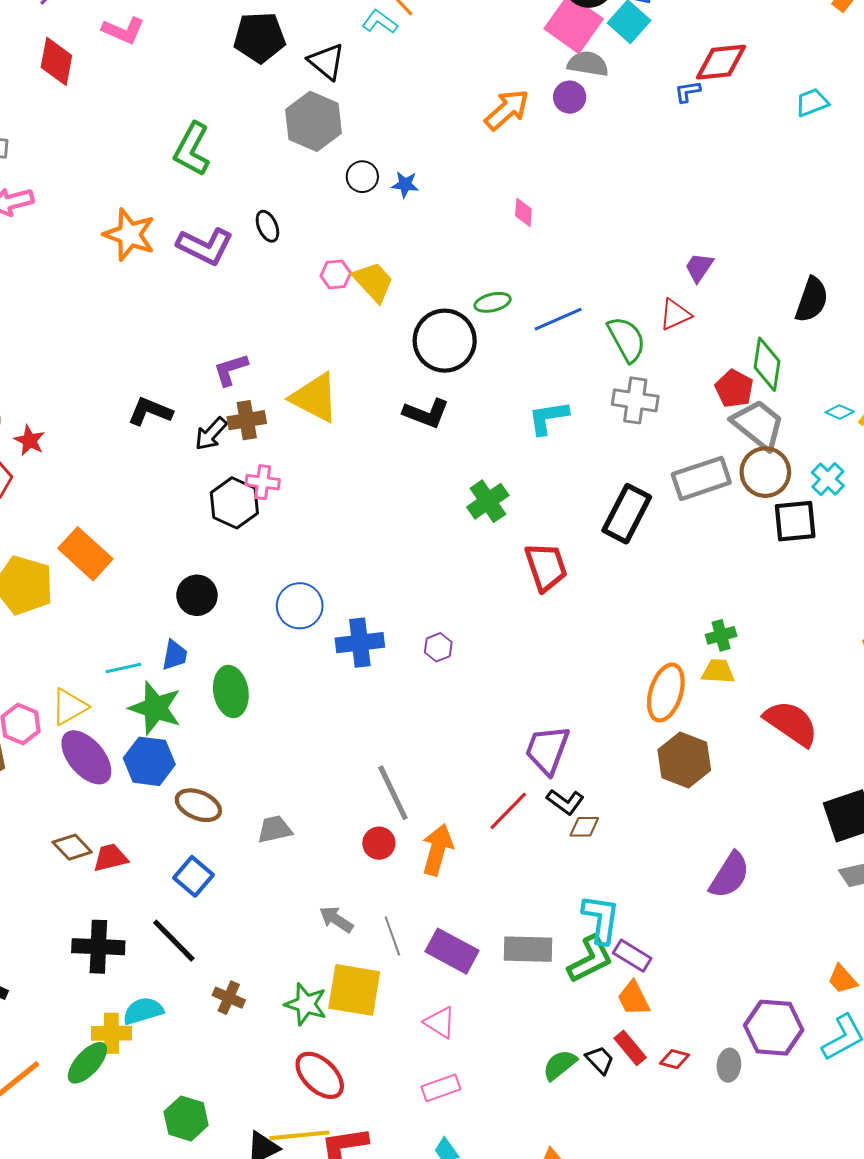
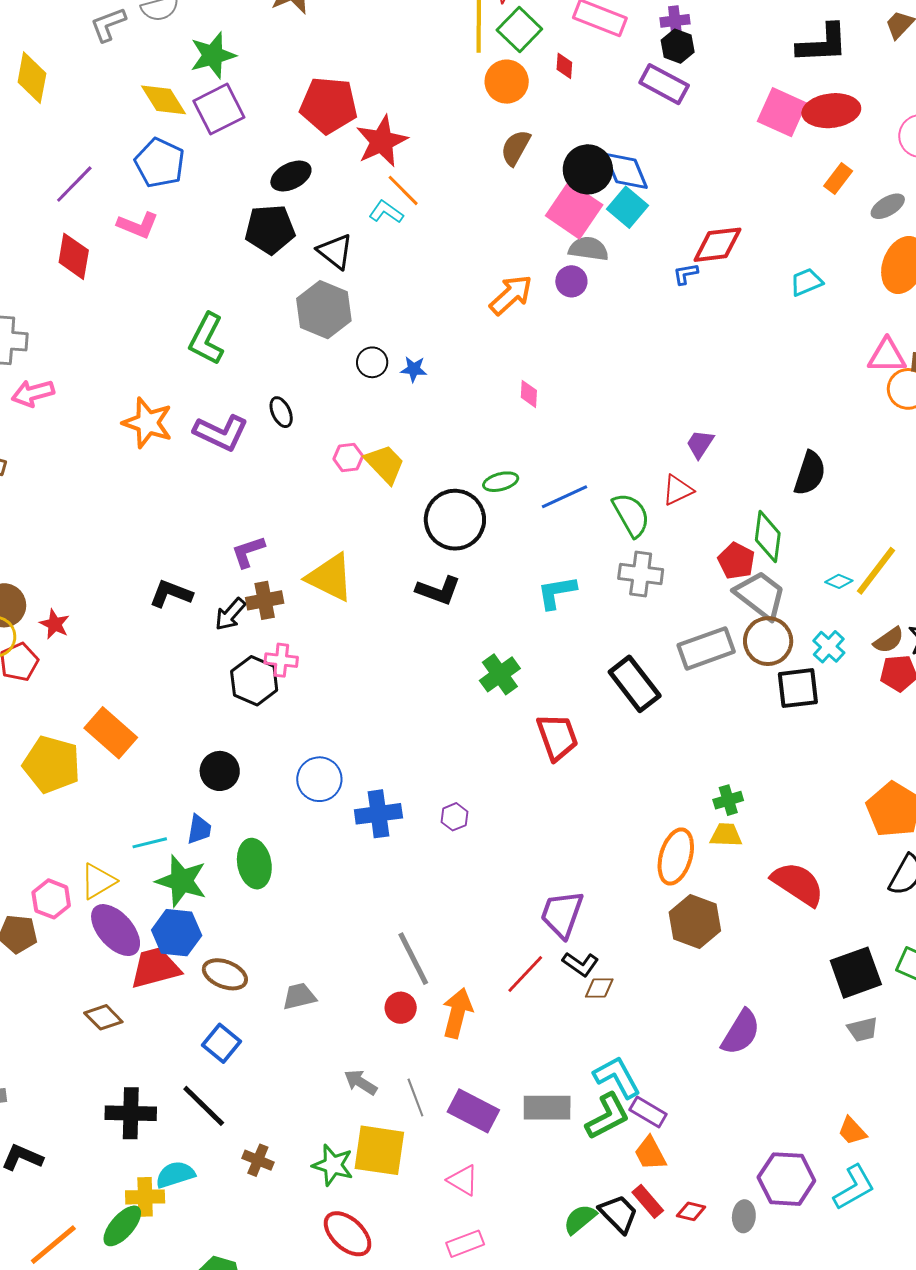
black rectangle: (627, 514) -> (635, 684), turned -64
red trapezoid: (110, 858) -> (155, 968), moved, size x1.5
cyan L-shape: (601, 919) -> (617, 1077), turned -36
black trapezoid: (600, 1060) -> (619, 1214), size x1.4

